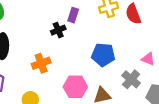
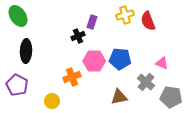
orange cross: (41, 63) -> (72, 77), moved
pink hexagon: (75, 87) -> (94, 61), moved

